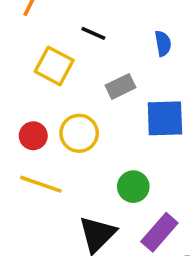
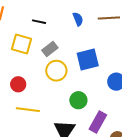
gray rectangle: (120, 86) -> (50, 49), moved
yellow circle: (79, 133) -> (56, 71), moved

